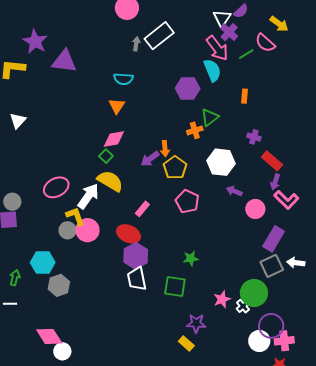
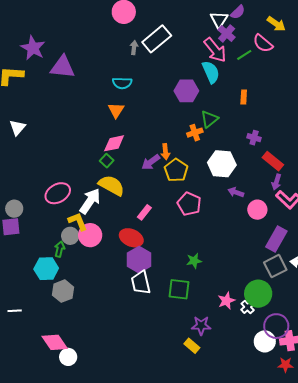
green arrow: (15, 278) -> (60, 249), moved

